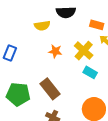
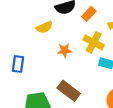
orange rectangle: (97, 25) -> (89, 14), moved, turned -48

